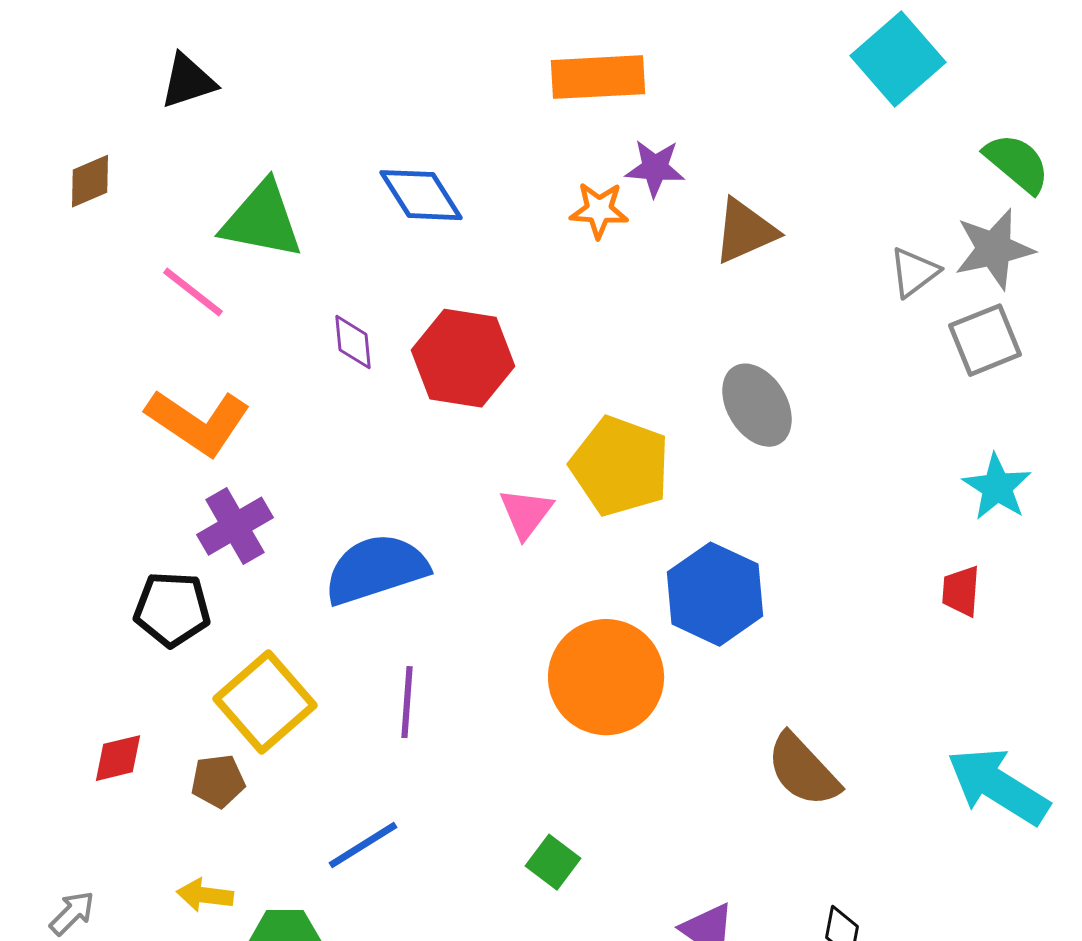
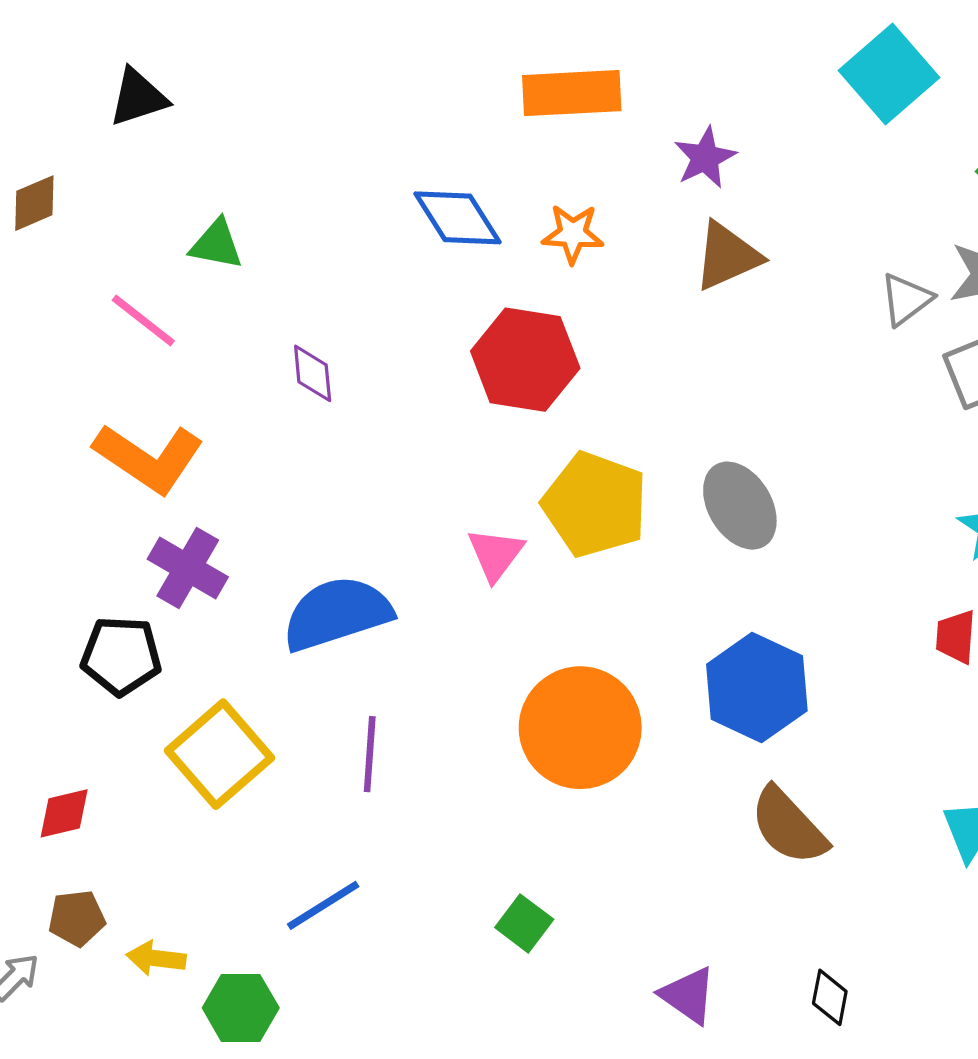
purple star: (655, 168) -> (705, 158), moved, turned -30
blue diamond: (421, 195) -> (458, 218), moved
green triangle: (262, 220) -> (216, 244), size x0.6
red hexagon: (463, 358) -> (525, 360), moved
gray ellipse: (757, 405) -> (740, 506), moved
purple cross: (235, 526) -> (188, 568), turned -30
blue hexagon: (715, 594) -> (757, 688), moved
brown pentagon: (218, 781) -> (77, 918), moved

